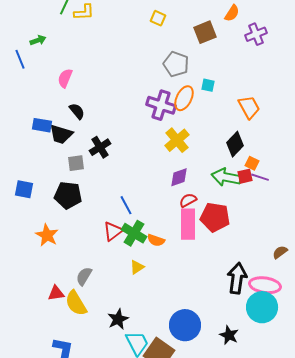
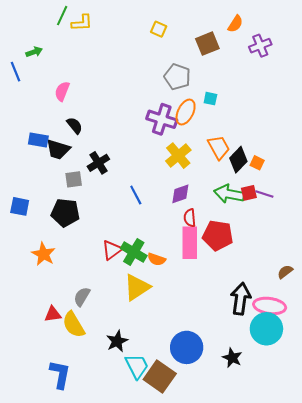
orange trapezoid: (249, 107) -> (219, 147), moved
orange square: (252, 163) -> (257, 163), moved
red semicircle: (188, 200) -> (190, 218), turned -66
blue line: (126, 205) -> (136, 195), moved
yellow triangle: (137, 267) -> (137, 287), size x1.8

